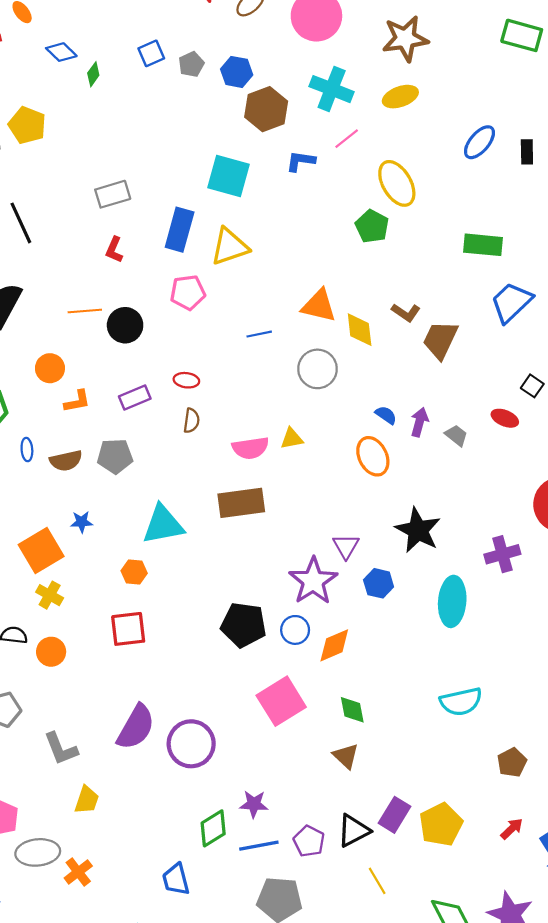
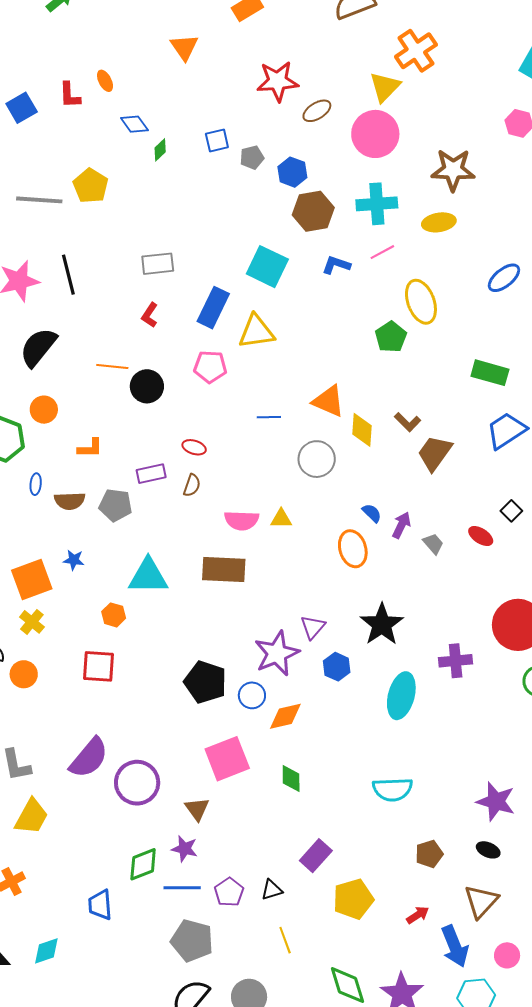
cyan cross: (332, 89) -> (377, 204), turned -36
orange circle: (50, 368) -> (44, 410), moved
purple rectangle: (135, 398) -> (151, 474), moved
brown triangle: (346, 756) -> (197, 809), moved
yellow trapezoid: (87, 800) -> (31, 817), size x1.4
purple rectangle: (394, 815) -> (316, 856), moved
black triangle: (353, 831) -> (272, 890), size x0.7

